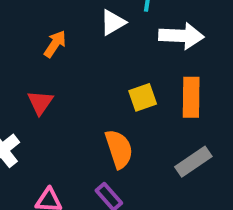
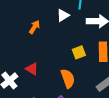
red triangle: (40, 102) -> (32, 69), moved, turned -32

